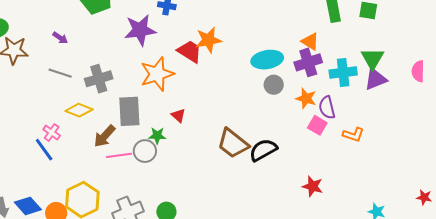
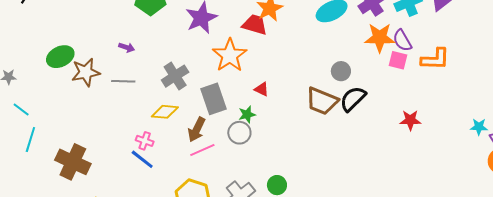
gray line: (60, 73) -> (123, 81), moved
gray circle: (274, 85) -> (341, 71), moved
orange star: (306, 98) -> (380, 38), size x1.4
orange L-shape: (353, 135) -> (435, 59), size x1.4
pink line: (119, 155) -> (202, 150), moved

